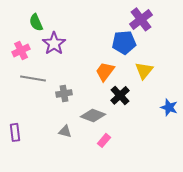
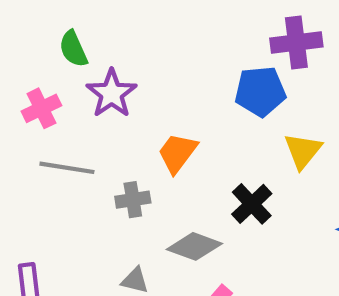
purple cross: (141, 19) -> (296, 42), turned 30
orange trapezoid: (105, 71) -> (177, 153), moved

